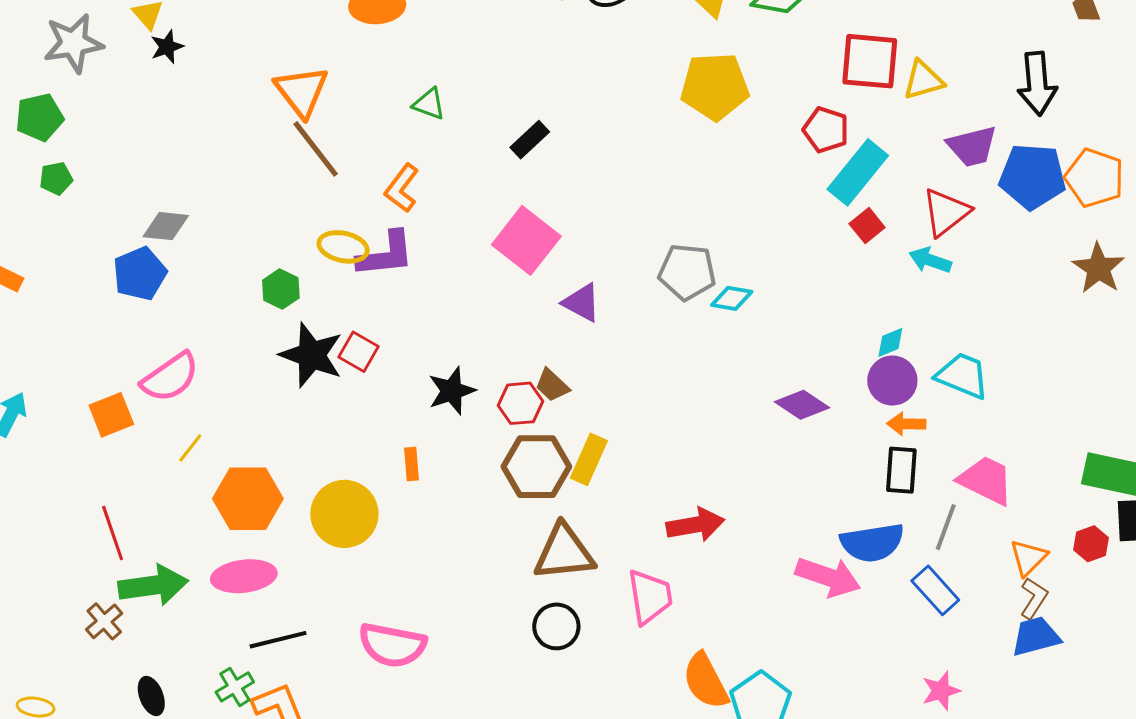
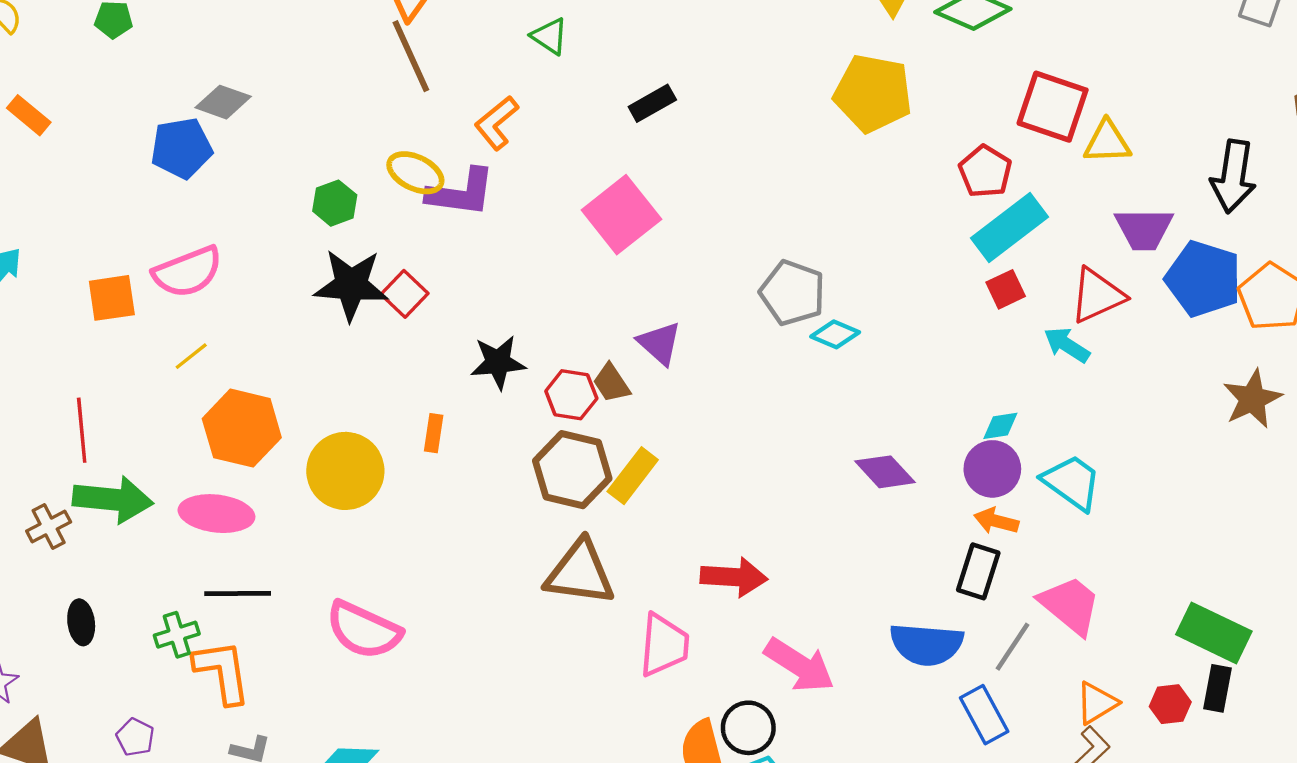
purple triangle: (582, 303) -> (659, 343), moved
black star: (311, 355) -> (351, 285), turned -30
pink arrow: (828, 577) -> (799, 665), moved
black circle: (556, 626) -> (748, 728), moved

